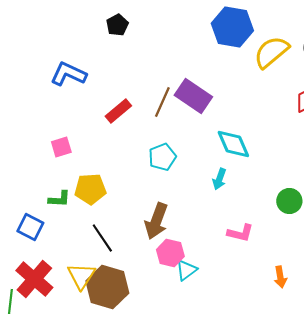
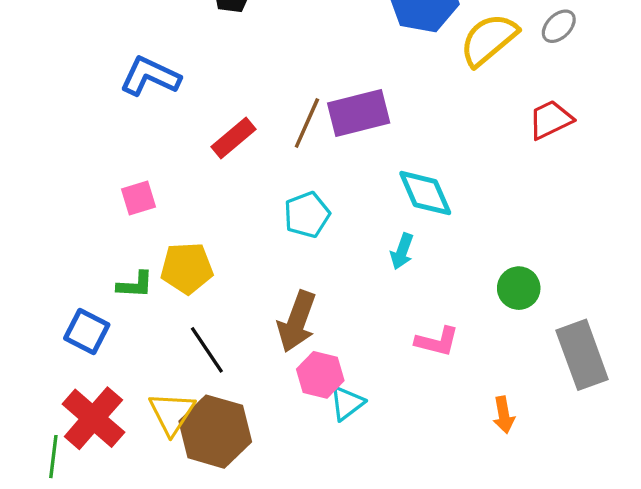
purple rectangle: (193, 96) -> (359, 113), turned -48

